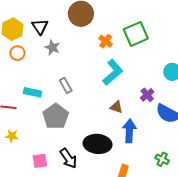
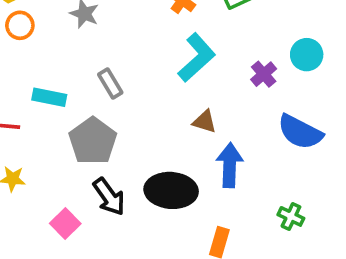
purple cross: (147, 95) -> (264, 74), moved
black arrow: (68, 158) -> (109, 197), moved
pink square: (40, 161) -> (65, 224), turned -35

